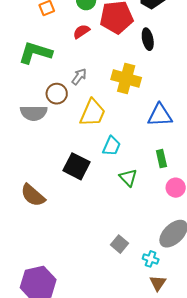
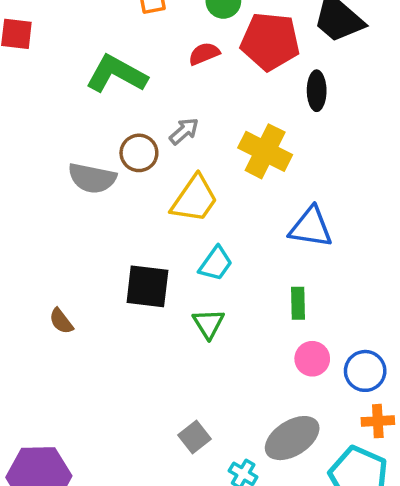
black square: (76, 166) -> (147, 286), turned -32
green triangle: (128, 178) -> (208, 324), moved
brown semicircle: (33, 195) -> (61, 321), size x0.6

